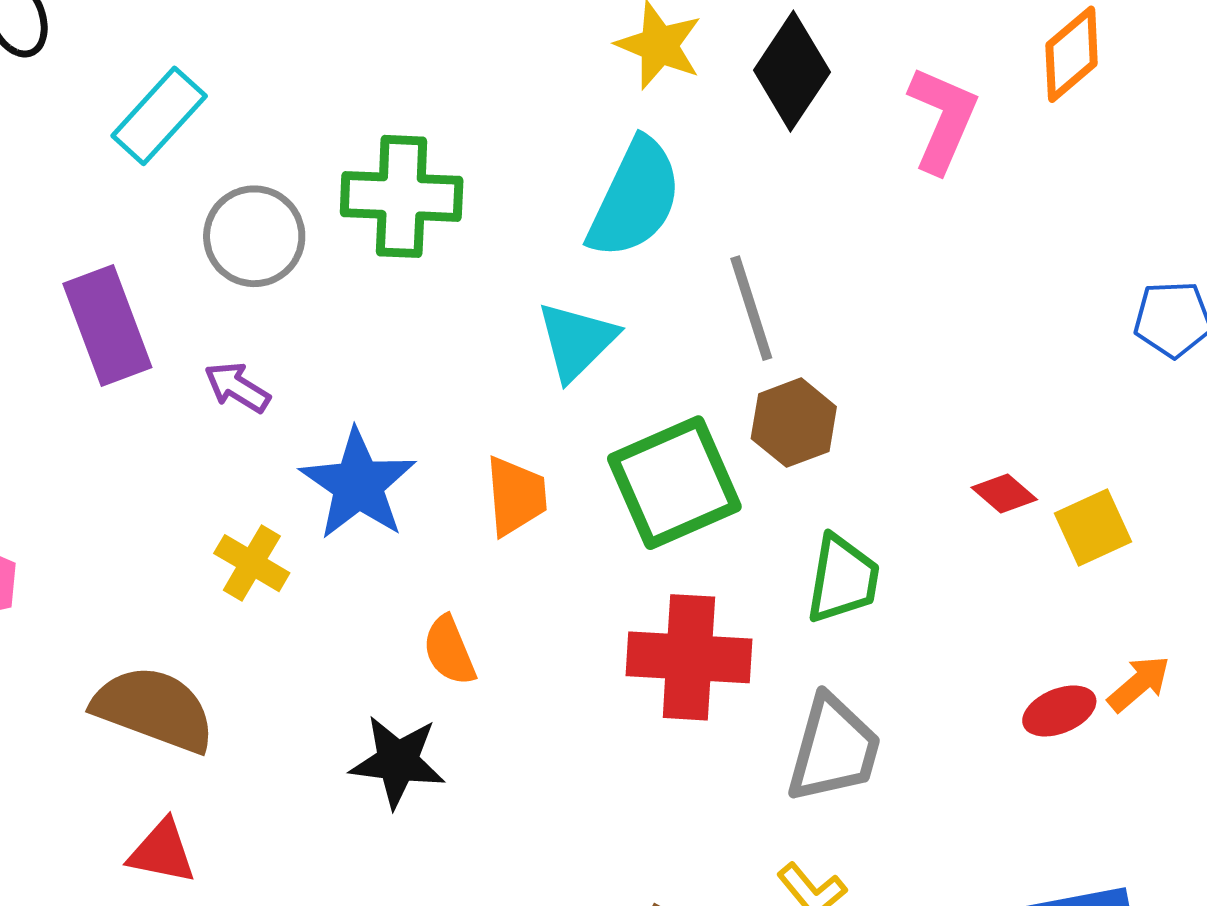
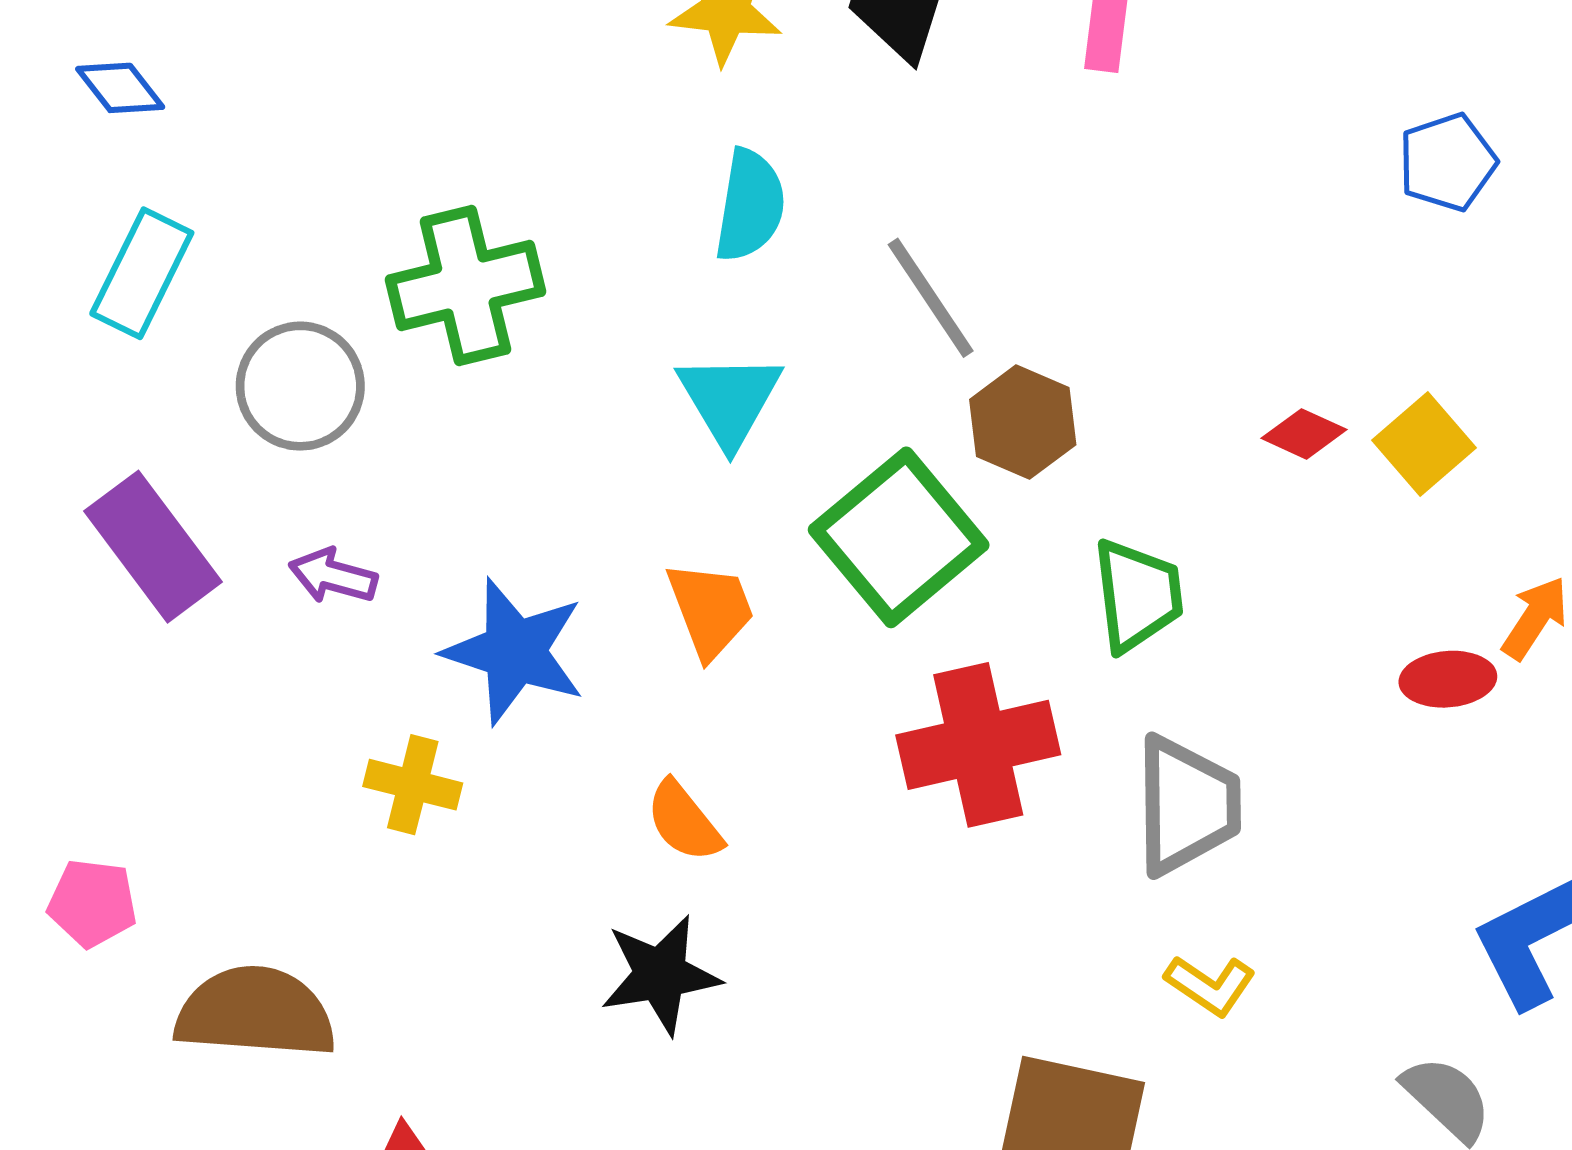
cyan semicircle: (635, 198) -> (750, 205), size x0.7
brown semicircle: (154, 709) -> (255, 1012), moved
red ellipse: (1059, 711) -> (1448, 679), turned 34

